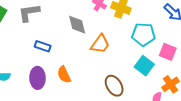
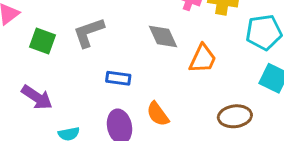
brown ellipse: (114, 86) -> (235, 116), turned -55

